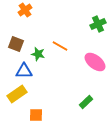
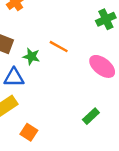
orange square: (36, 115) -> (29, 132), turned 32

